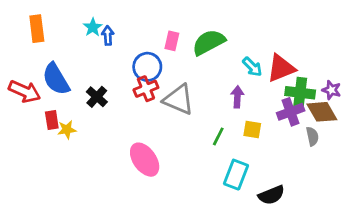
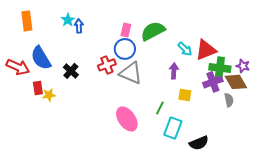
blue circle: (147, 67) -> (125, 49), moved
green line: (218, 136) -> (160, 108), moved
pink ellipse: (145, 160) -> (127, 119), moved

